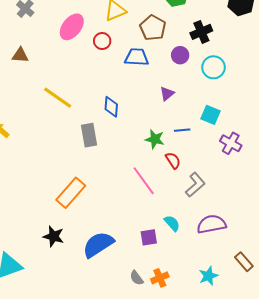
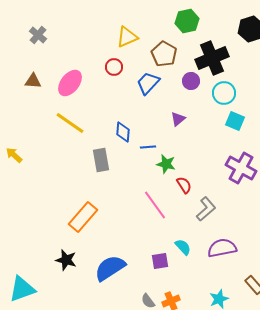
pink ellipse: (72, 27) -> (70, 83), moved
black cross: (201, 32) -> (212, 58), size x1.5
blue trapezoid: (137, 57) -> (148, 83), turned -50
cyan square: (210, 115) -> (235, 121), moved
blue line: (182, 130) -> (148, 147), moved
purple cross: (231, 143) -> (241, 168), size x1.4

